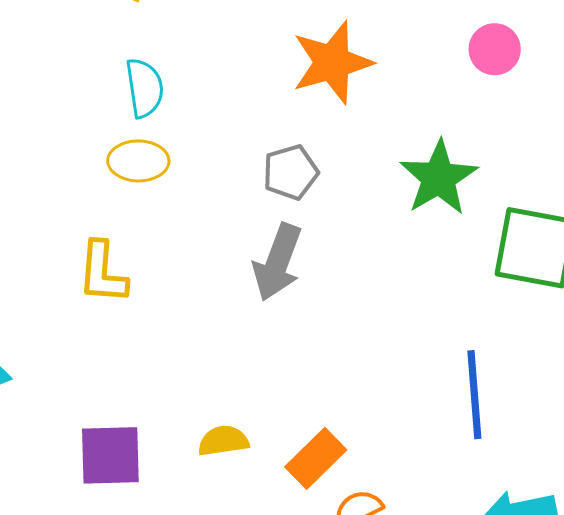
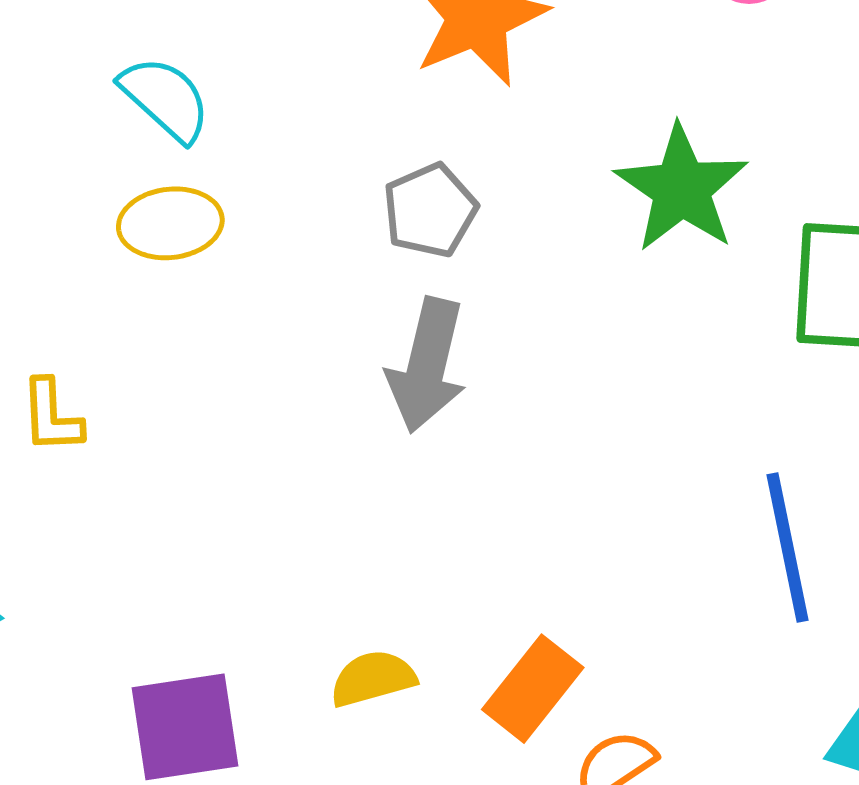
cyan semicircle: (144, 88) -> (165, 99), turned -32
yellow L-shape: (102, 273) -> (51, 416), moved, size x0.7

